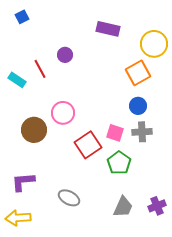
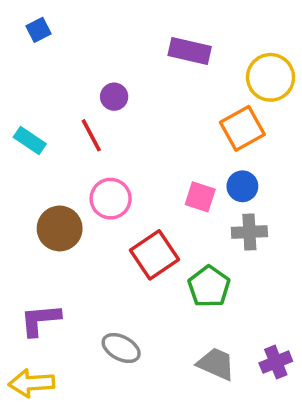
red line: (40, 69) -> (91, 135), moved
pink square: (115, 133) -> (200, 197), moved
gray trapezoid: (123, 207) -> (216, 364), turned -90

